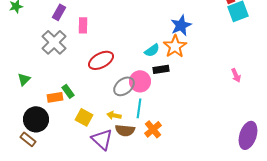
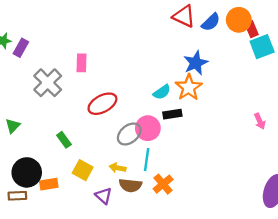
purple rectangle: (59, 12) -> (21, 48), moved
orange rectangle: (55, 97) -> (49, 184), moved
brown rectangle: (28, 139) -> (17, 196), turned -42
purple triangle: (102, 139) -> (104, 196), size x0.7

